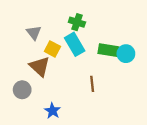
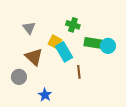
green cross: (77, 22) -> (73, 25), moved
cyan rectangle: (75, 44) -> (64, 52), moved
yellow square: (52, 49) -> (55, 42), moved

